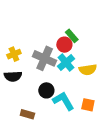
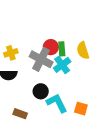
green rectangle: (72, 36) -> (62, 49), moved, turned 32
red circle: (64, 45) -> (51, 47), moved
yellow semicircle: (88, 70) -> (83, 50), moved, turned 78

